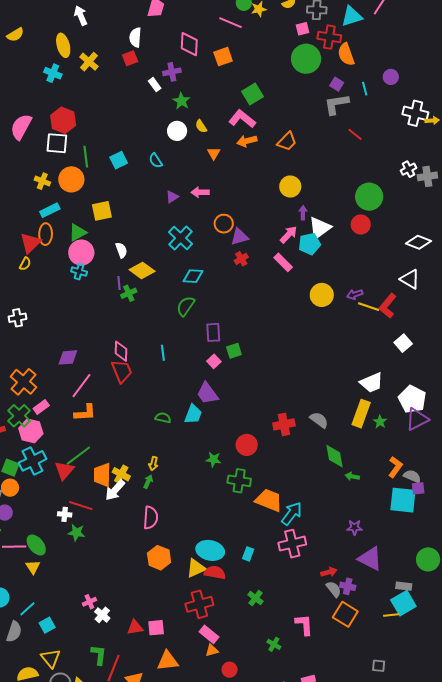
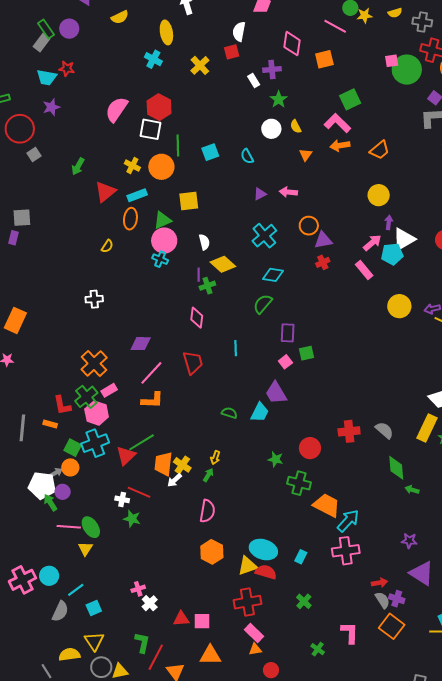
pink square: (302, 29) -> (392, 61), moved
yellow cross: (89, 62) -> (200, 65), moved
red triangle: (30, 243) -> (105, 192), moved
pink diamond: (121, 351) -> (197, 318), moved
white arrow: (115, 490) -> (175, 480), size x0.7

